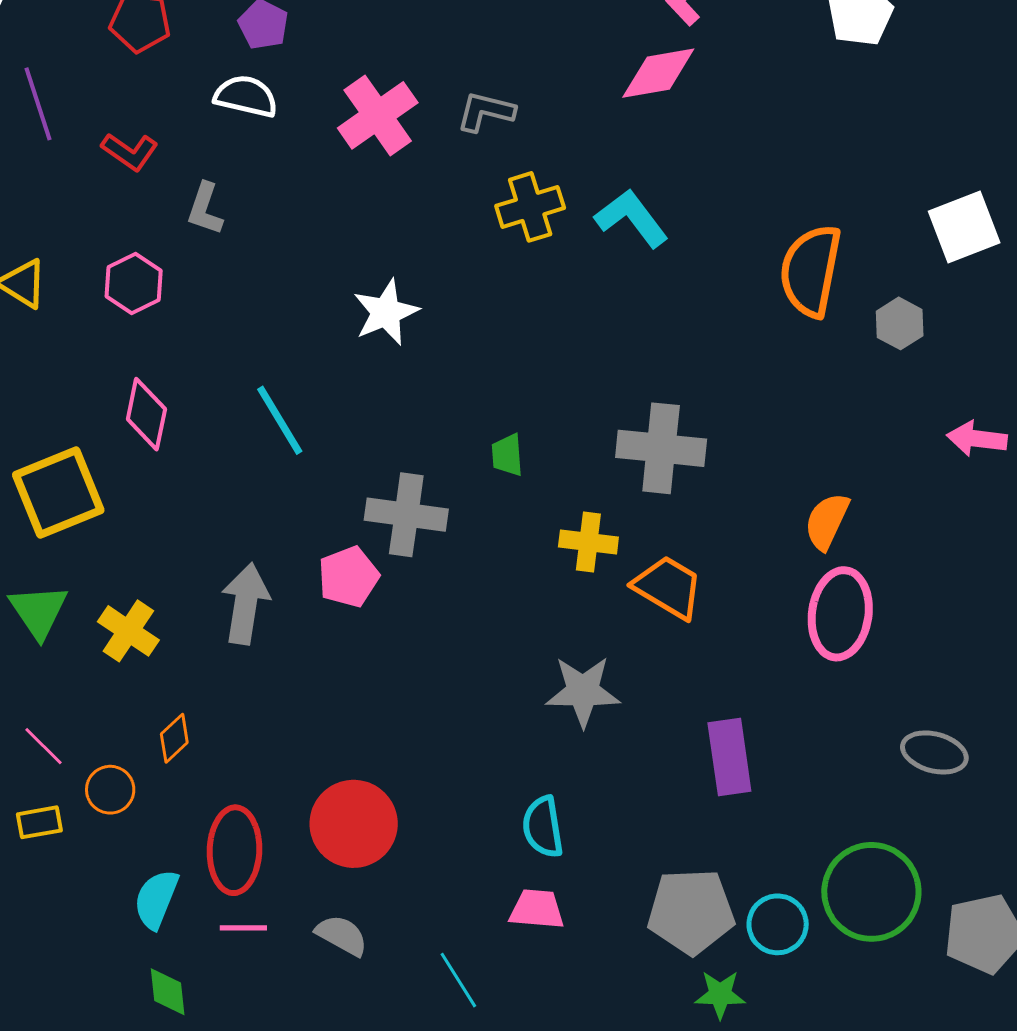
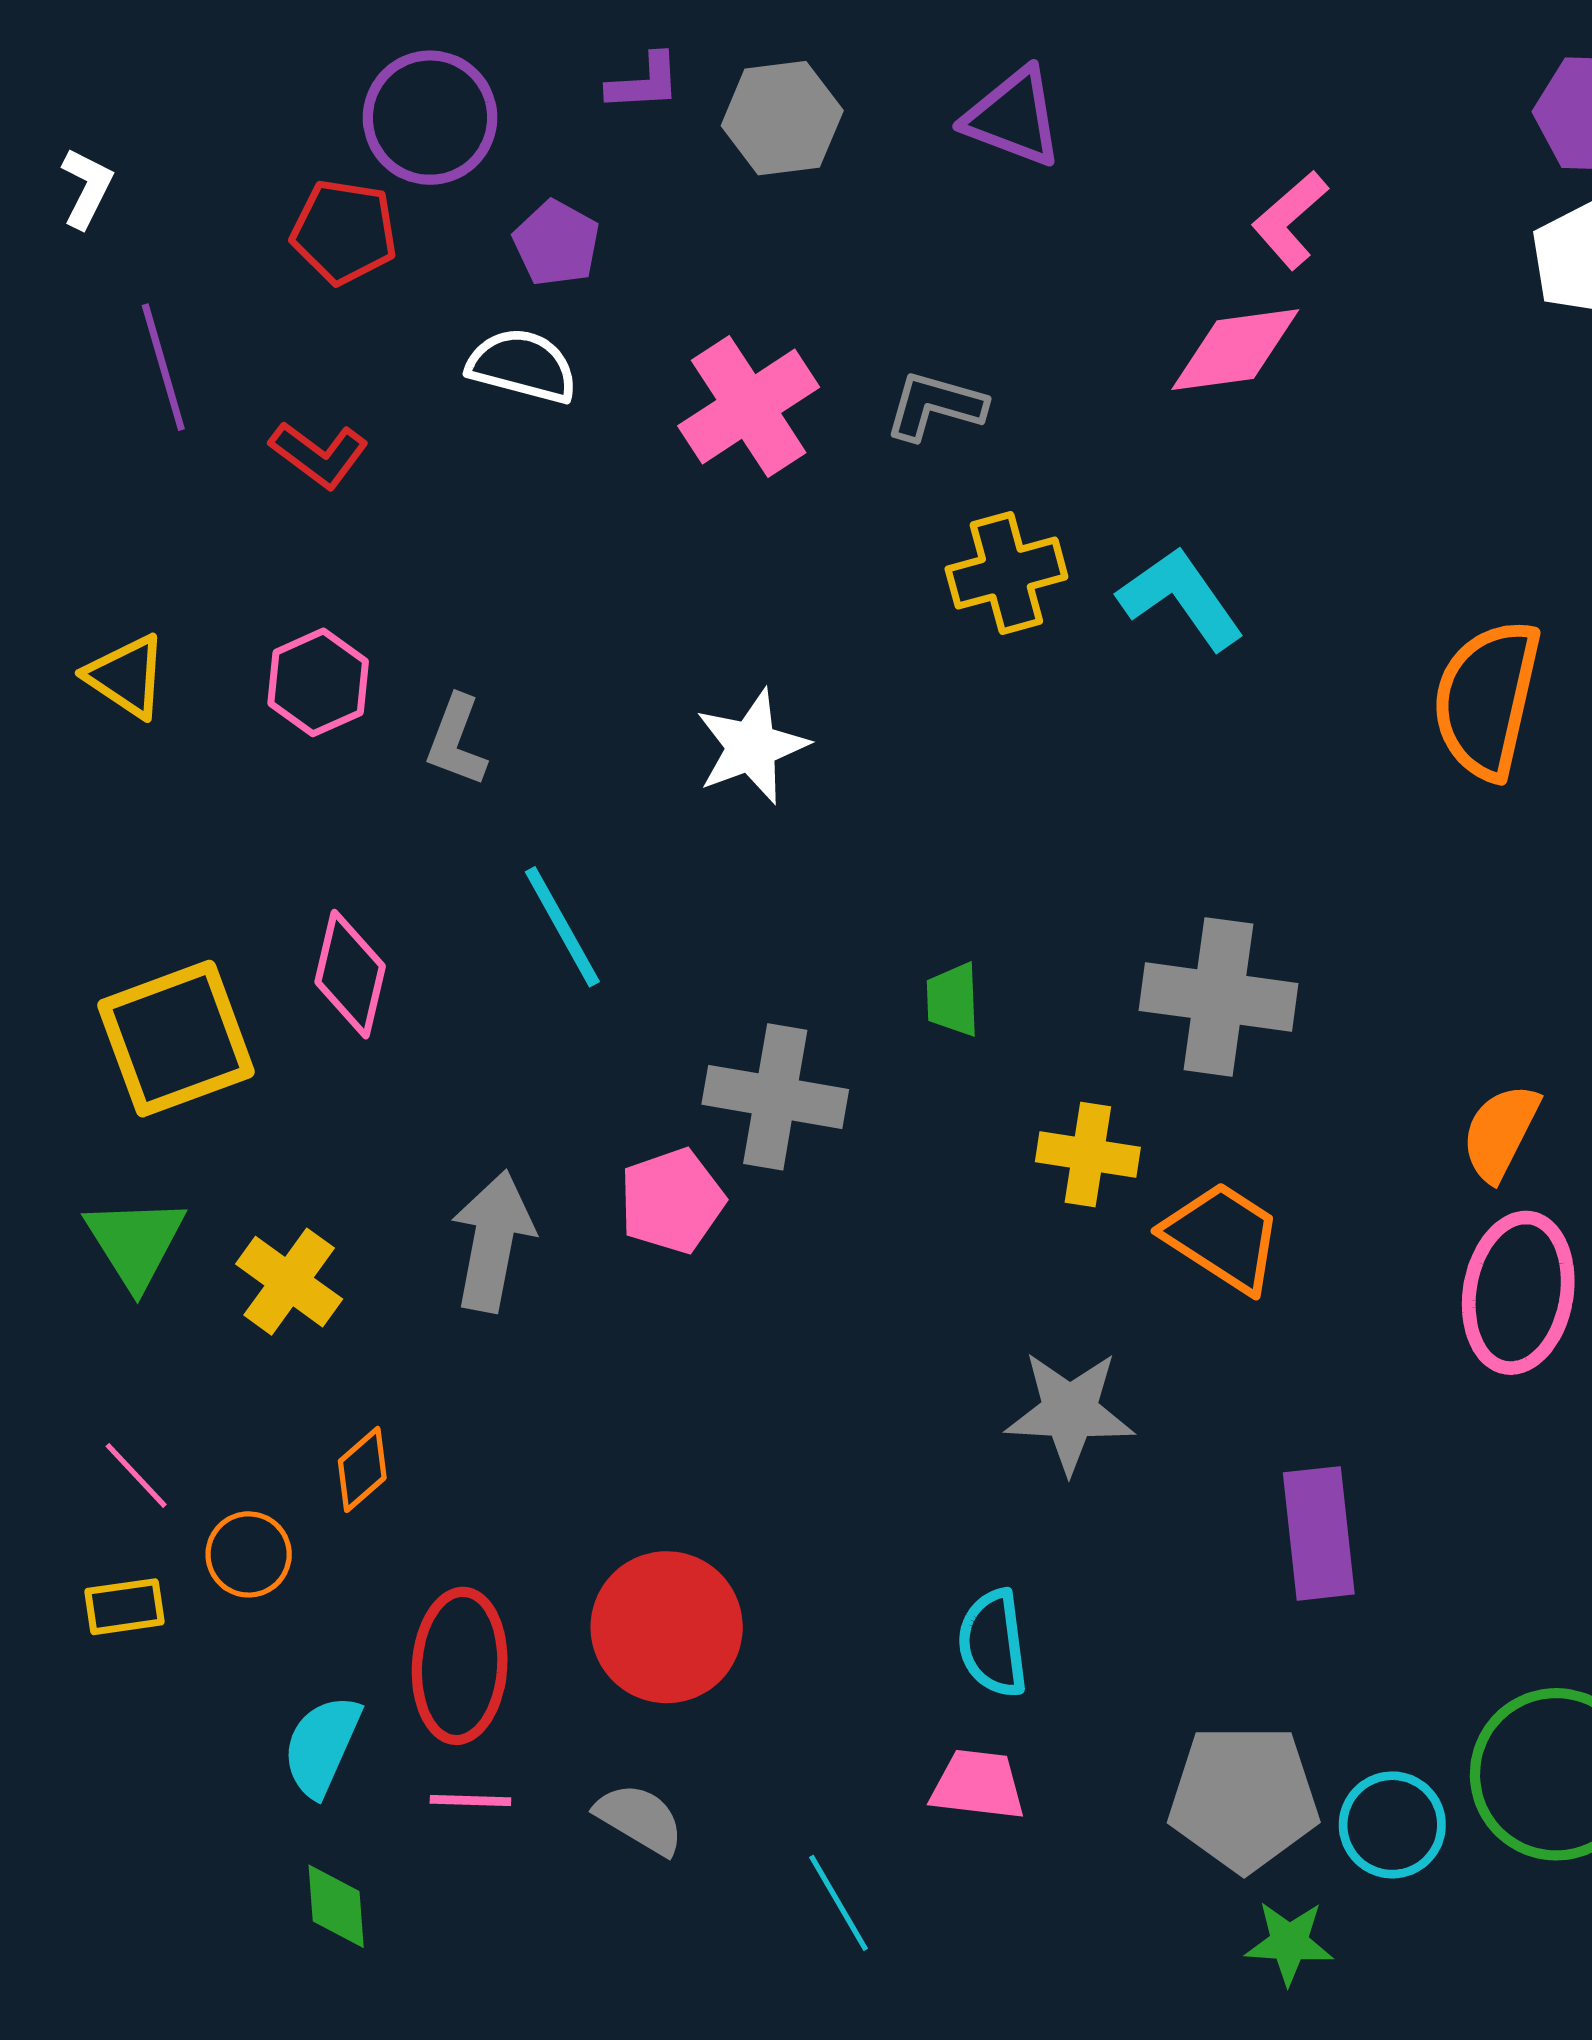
gray L-shape: (205, 209) -> (456, 741), moved
pink diamond: (146, 414) -> (350, 974), moved

